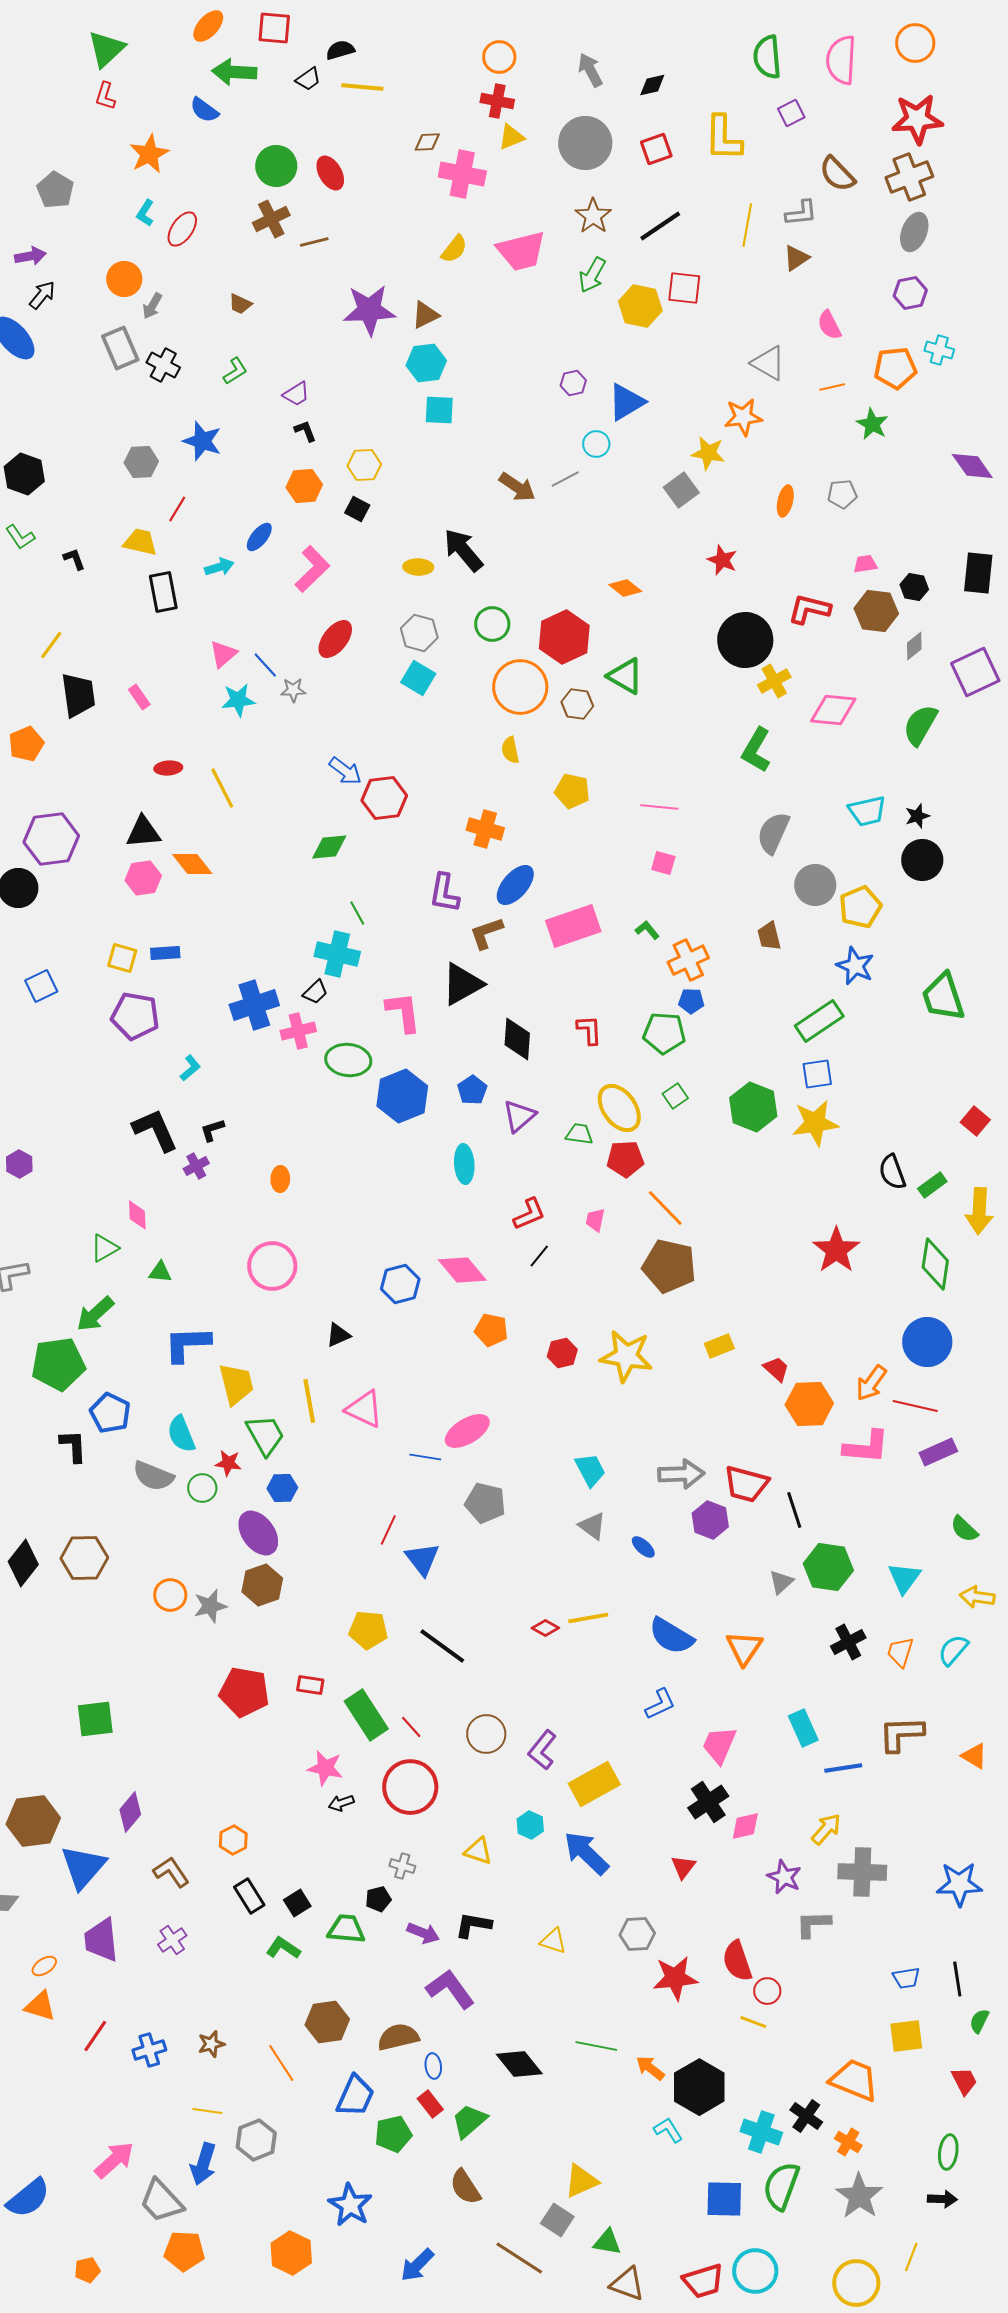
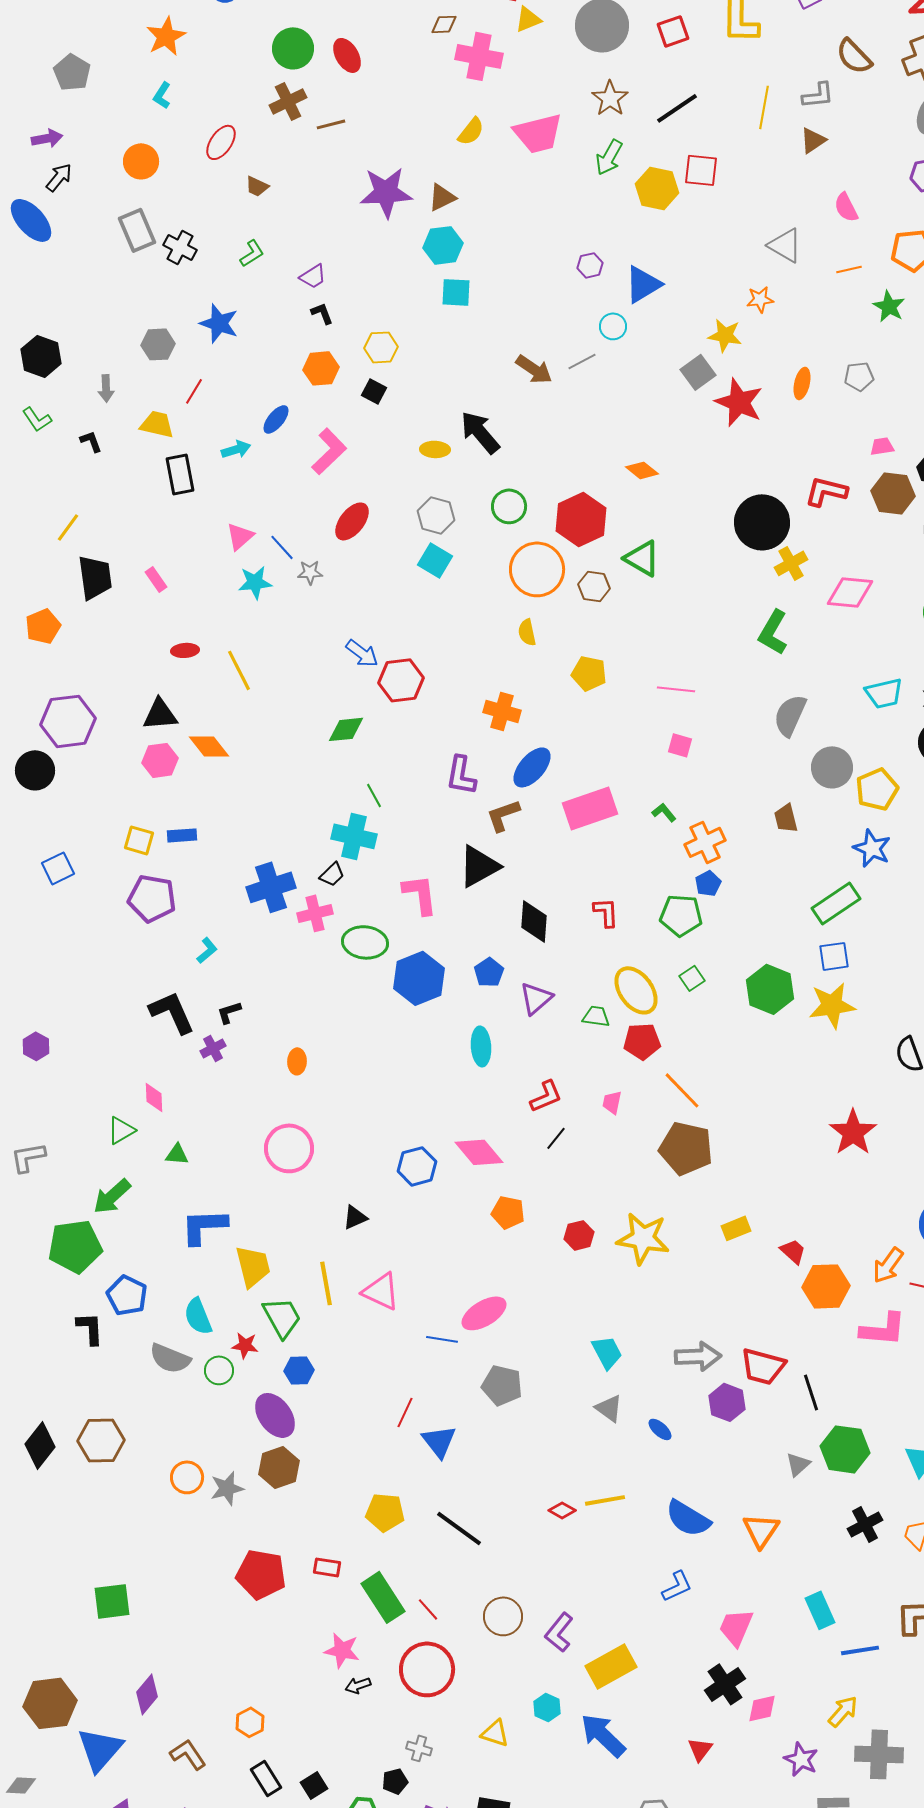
red ellipse: (182, 229) -> (221, 142), moved
gray arrow: (152, 306) -> (106, 388), moved, turned -32
orange star: (743, 417) -> (760, 299), size x0.7
red star: (722, 560) -> (739, 402), moved, size x1.6
blue pentagon: (691, 1001) -> (708, 883), turned -30

